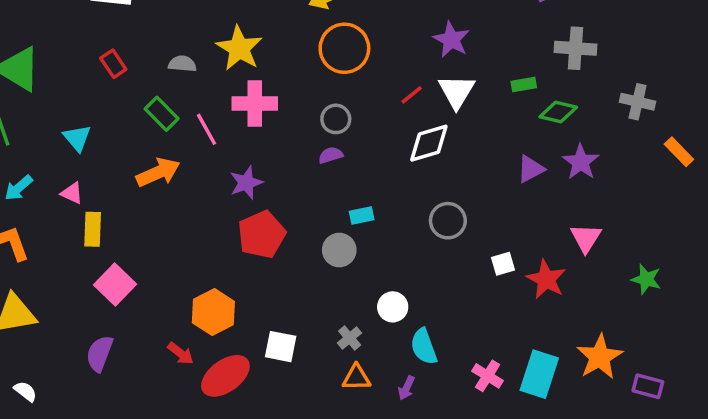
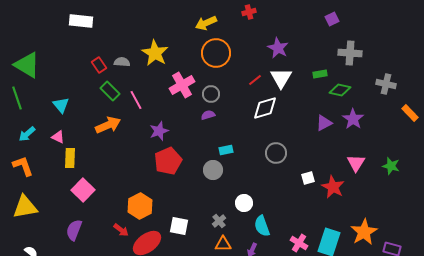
red rectangle: (113, 64) -> (99, 65), moved
pink cross: (255, 103) -> (182, 85), moved, turned -30
green star: (646, 279) -> (391, 166), moved

